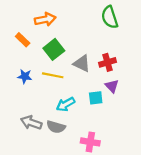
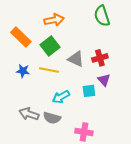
orange arrow: (45, 19) -> (54, 20), moved
orange rectangle: (23, 40) -> (21, 37), size x1.5

